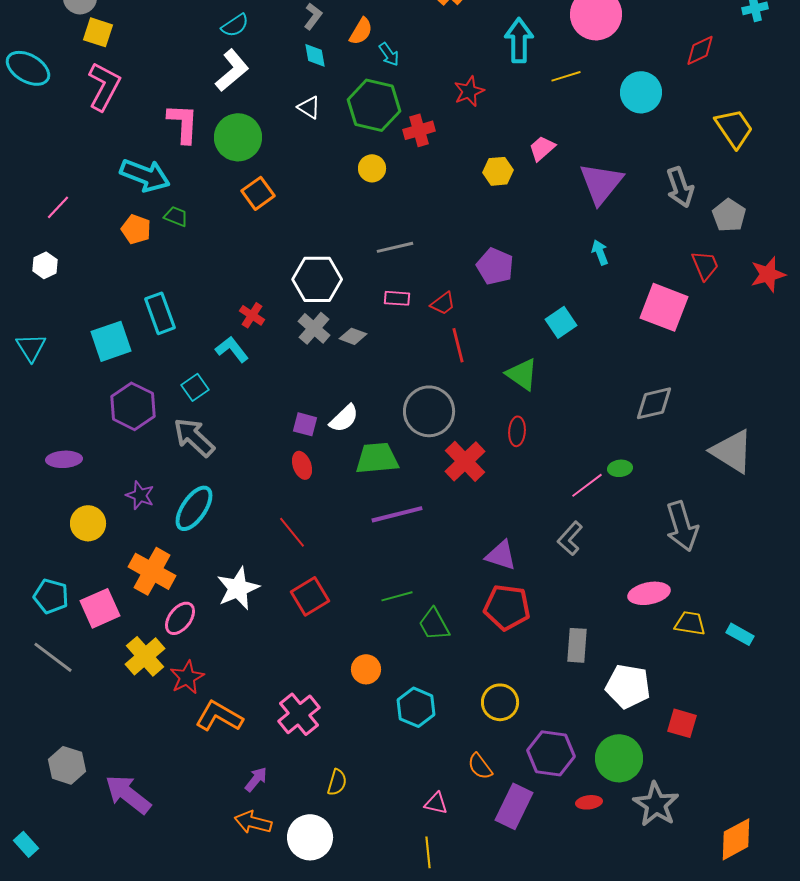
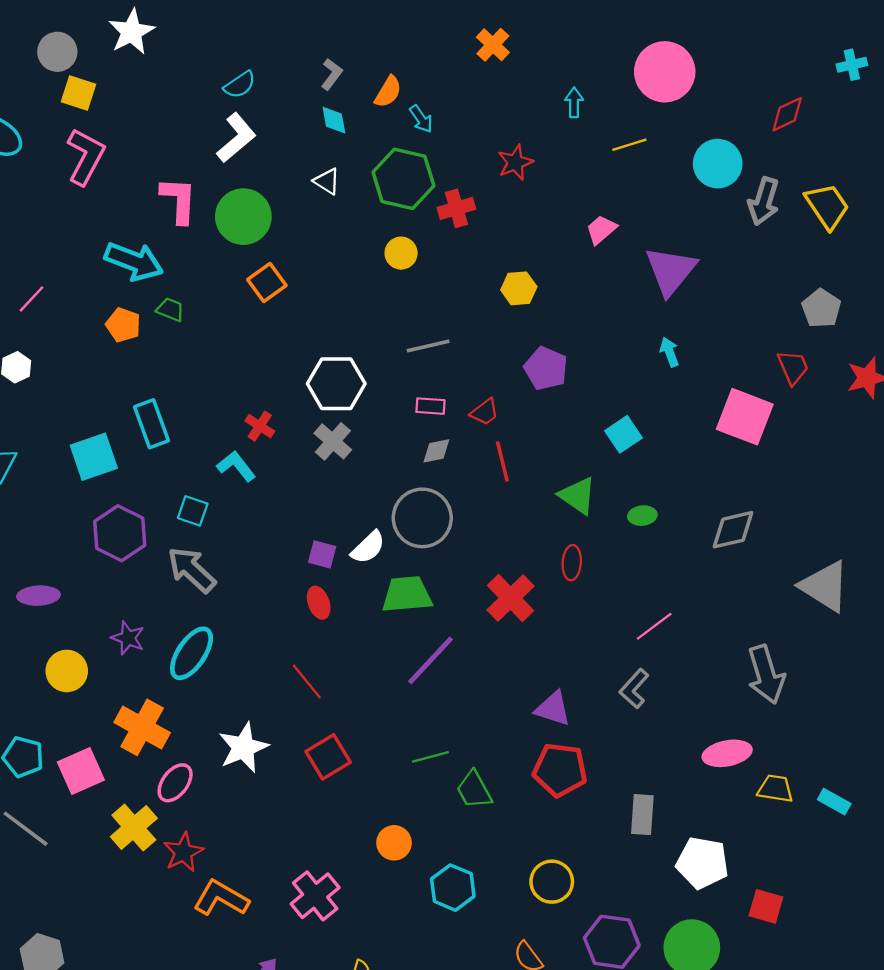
cyan arrow: (519, 40) -> (574, 102), size x0.6
yellow hexagon: (498, 171) -> (519, 288), moved
gray arrow: (680, 187) -> (764, 201), moved, turned 36
gray diamond: (353, 336) -> (436, 451), moved, turned -32
cyan square: (195, 387) -> (193, 511), turned -36
gray circle: (429, 411) -> (422, 518), moved
green ellipse: (620, 468) -> (642, 516), moved
purple line: (397, 514) -> (430, 660), turned -33

